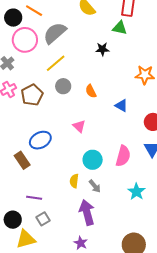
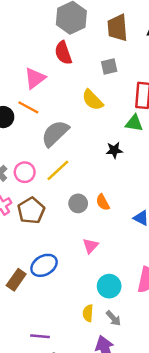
pink circle: (25, 40) -> (25, 172), moved, size x0.7
gray circle: (63, 86) -> (78, 203), moved
pink triangle: (79, 126) -> (91, 246), turned 32
brown rectangle: (22, 160) -> (16, 280), moved, turned 72

